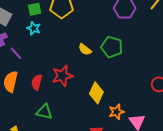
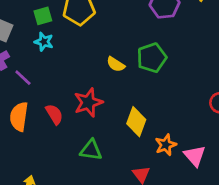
green pentagon: (112, 47) -> (152, 58), turned -30
red semicircle: (37, 82) -> (54, 114), turned 140
green triangle: (44, 112) -> (91, 150), moved

